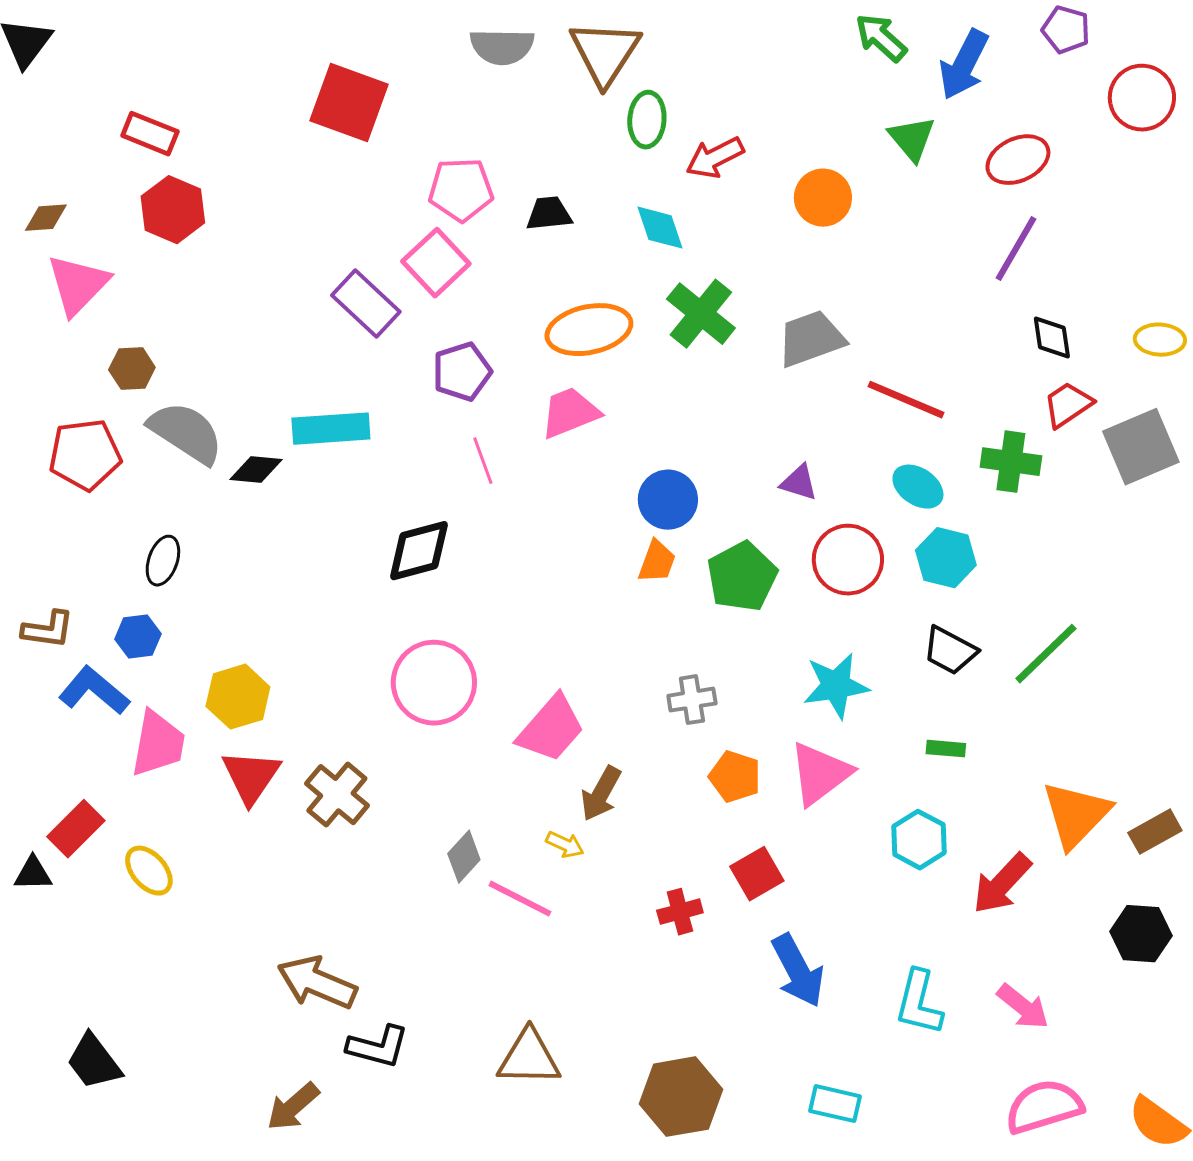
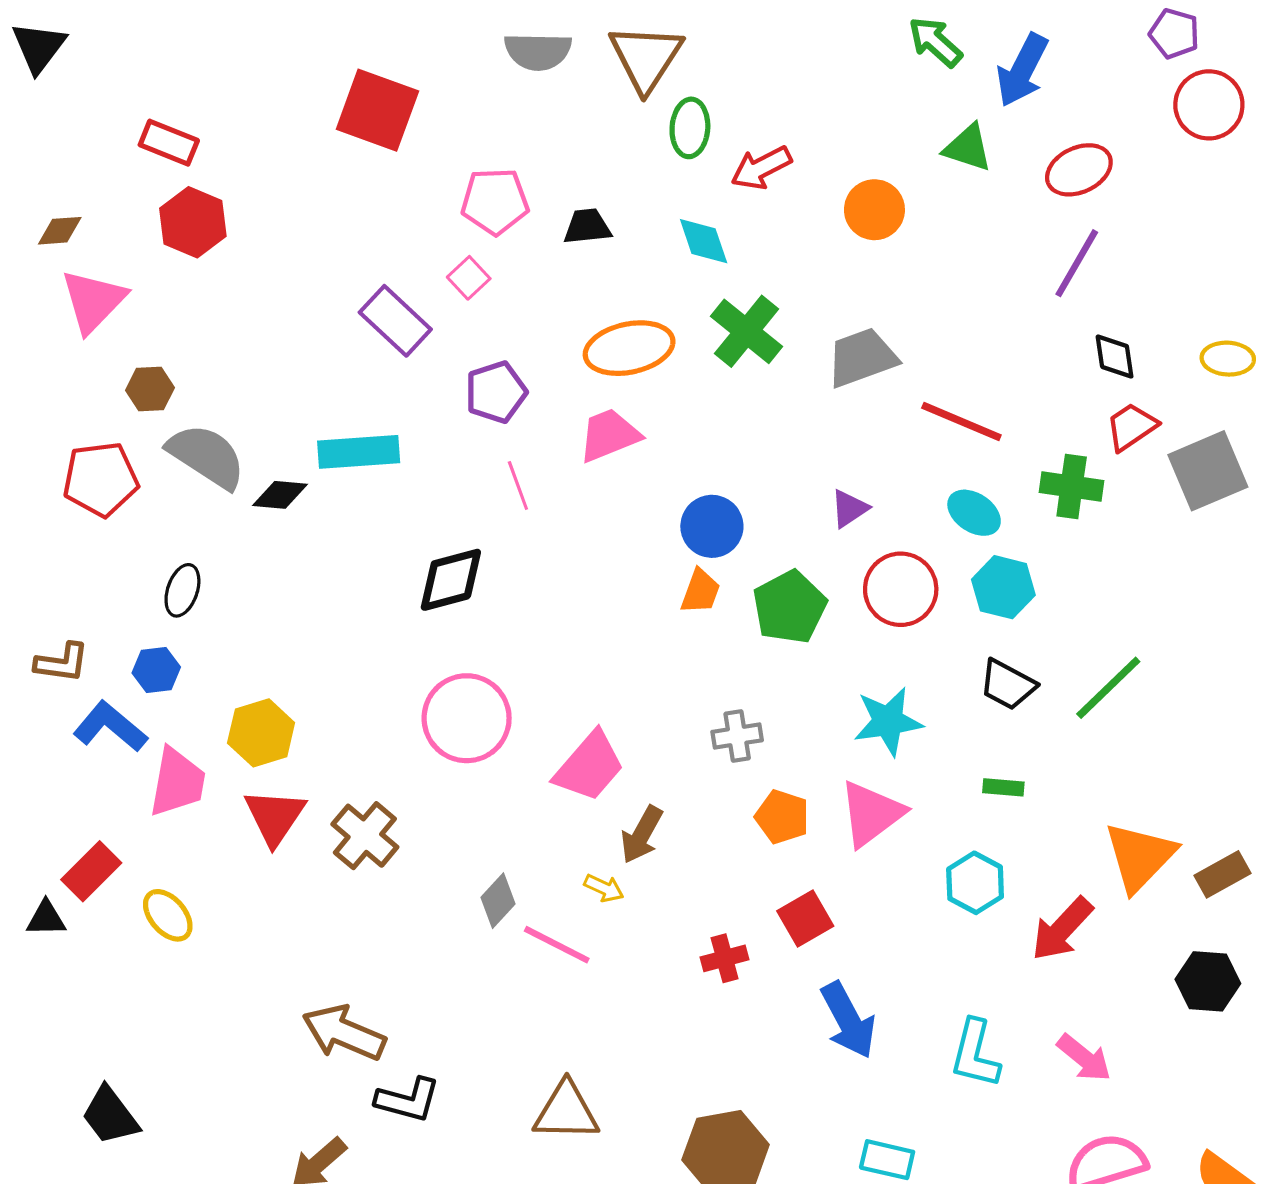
purple pentagon: (1066, 30) -> (1174, 34), moved
green triangle: (912, 139) -> (968, 148), turned -32
pink square: (436, 263) -> (469, 278), size x0.6
purple triangle: (799, 483) -> (849, 509), turned -51

